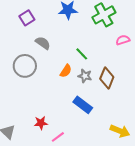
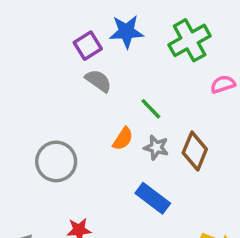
purple square: (27, 18) -> (88, 46), moved
gray semicircle: (43, 43) -> (98, 81), moved
gray circle: (25, 66) -> (56, 161), moved

